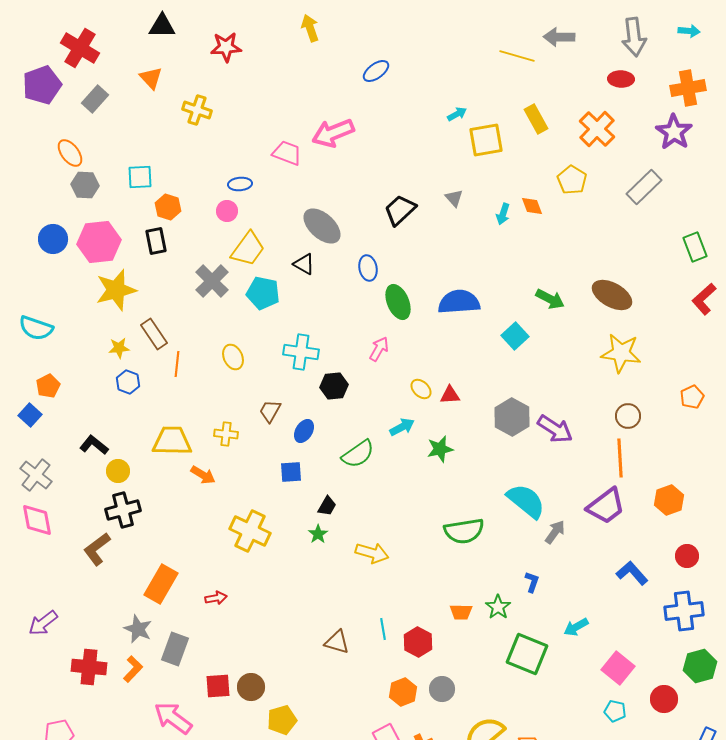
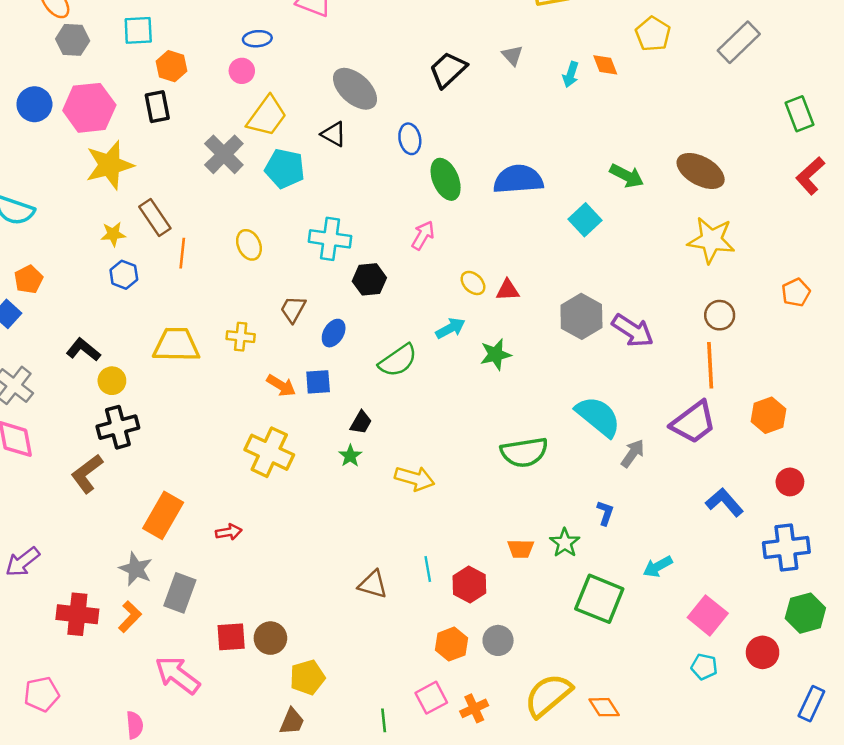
orange arrow: (203, 475) -> (281, 385), moved

